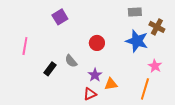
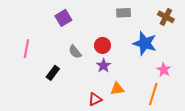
gray rectangle: (135, 12) -> (124, 13), moved
brown cross: (157, 27) -> (166, 17), moved
gray semicircle: (71, 61) -> (75, 52), moved
purple star: (95, 75) -> (104, 66), moved

